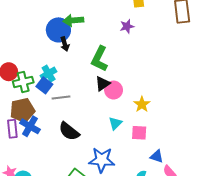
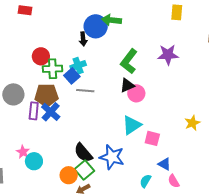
purple star: (127, 26) -> (168, 55), moved, size x1.5
black arrow: (65, 44) -> (83, 39), moved
yellow star: (142, 104) -> (192, 123), moved
cyan triangle: (115, 123) -> (132, 125), size x1.5
black semicircle: (69, 131) -> (83, 153), moved

